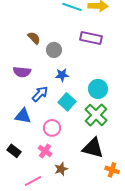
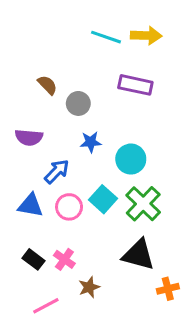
cyan circle: (98, 89) -> (131, 159), moved
cyan square: (67, 102) -> (103, 199), moved
pink circle: (52, 128) -> (69, 207), moved
black rectangle: (14, 151) -> (34, 259), moved
orange cross: (112, 170) -> (168, 289), turned -32

